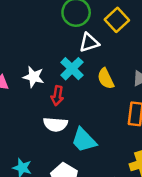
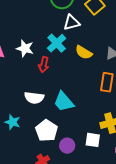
yellow semicircle: (106, 79) -> (84, 52), turned -36
white semicircle: (55, 124) -> (34, 98), moved

